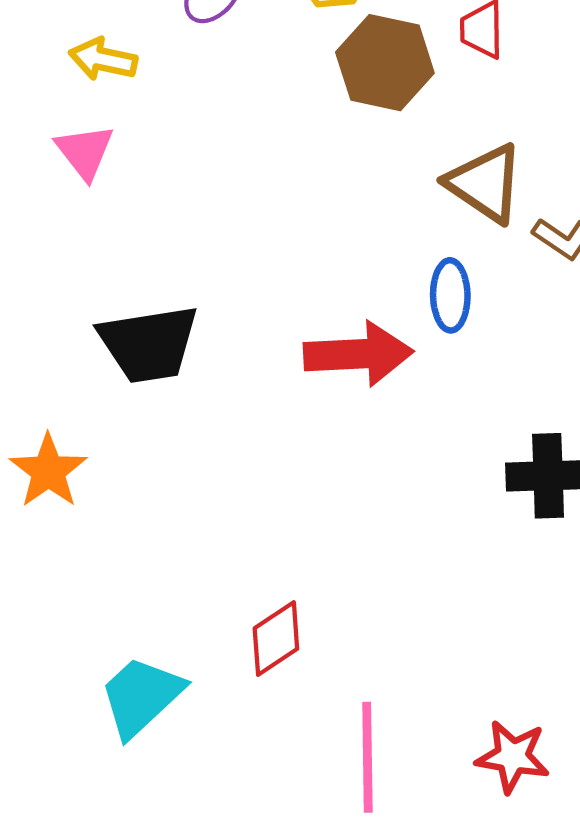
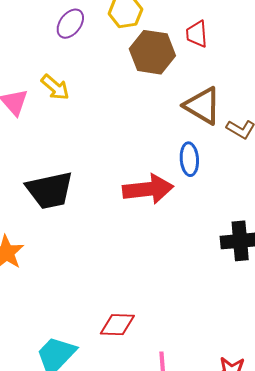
yellow arrow: (103, 59) -> (55, 87), moved, turned -148
red diamond: (276, 639) -> (117, 325), turned 39

